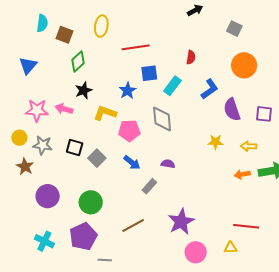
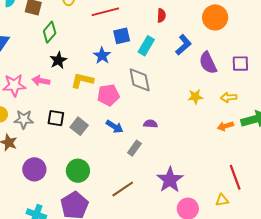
red line: (246, 226) -> (235, 177), turned 70

